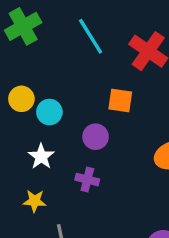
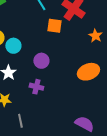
orange square: (120, 100) -> (54, 26), moved

